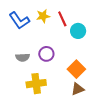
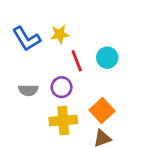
red line: (62, 19) -> (77, 61), moved
yellow cross: (36, 84) -> (63, 121), moved

